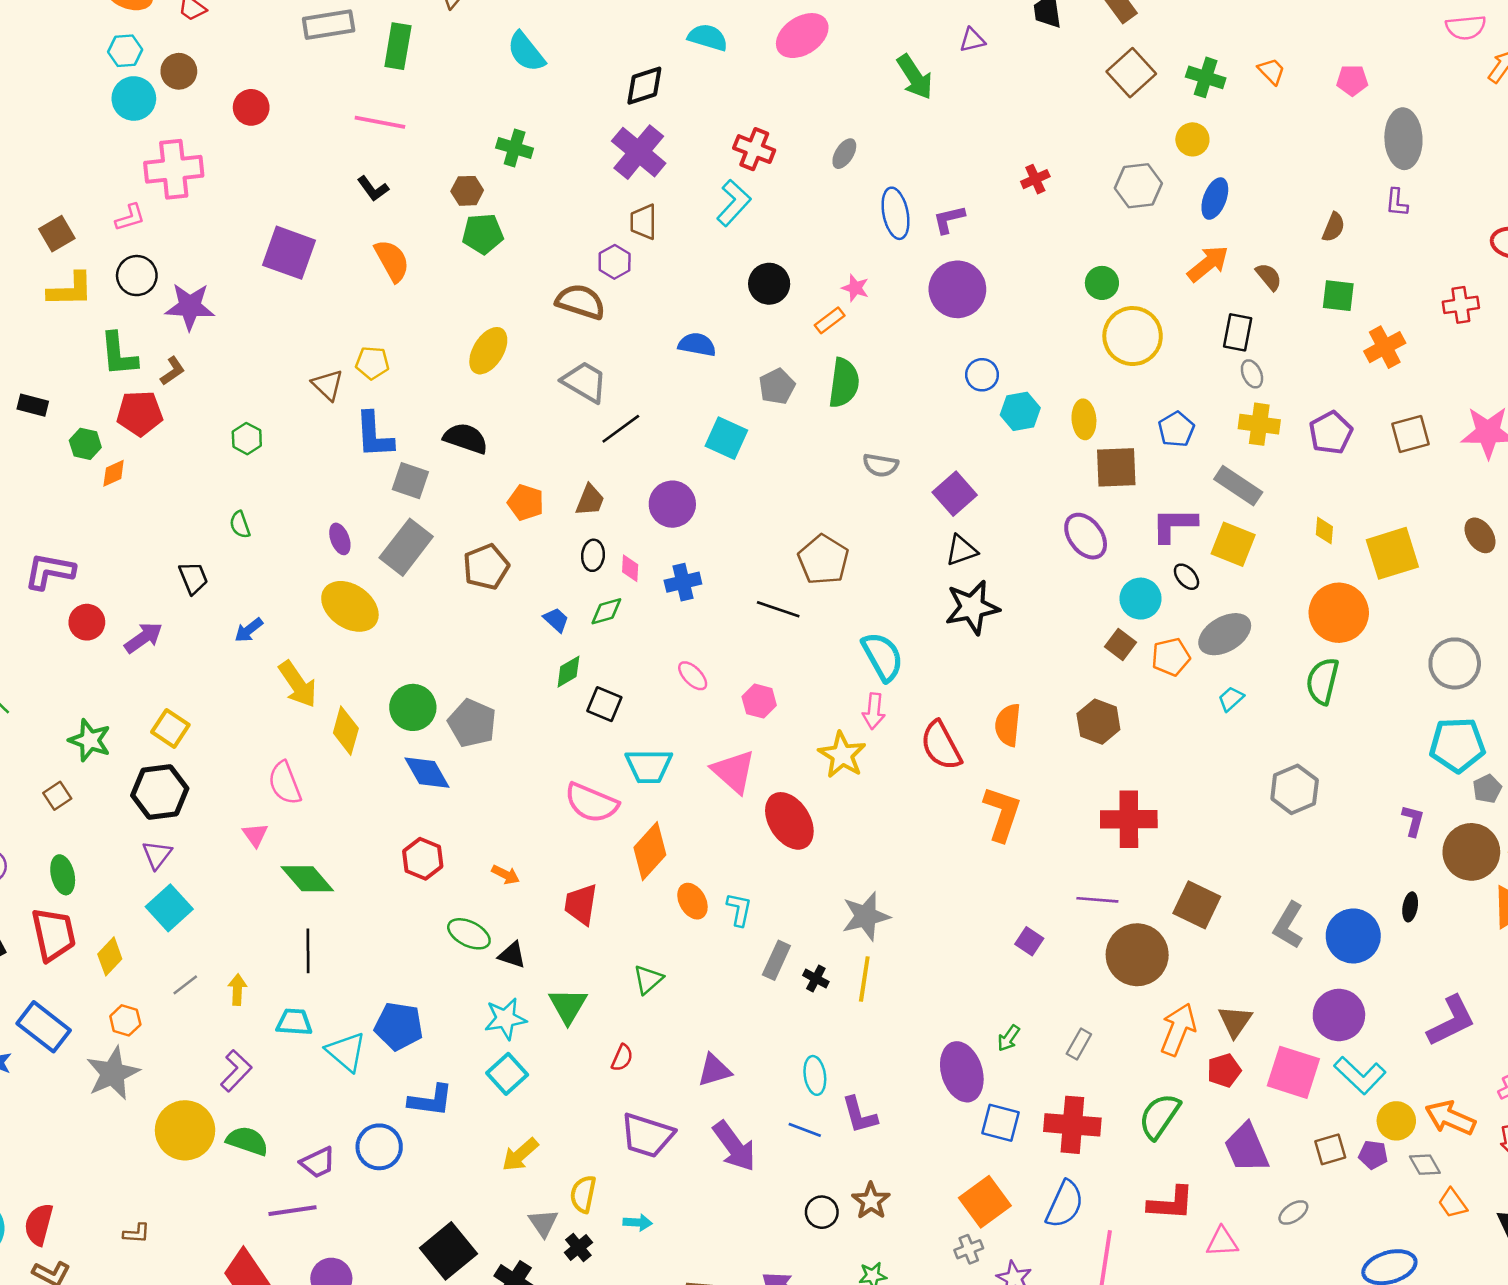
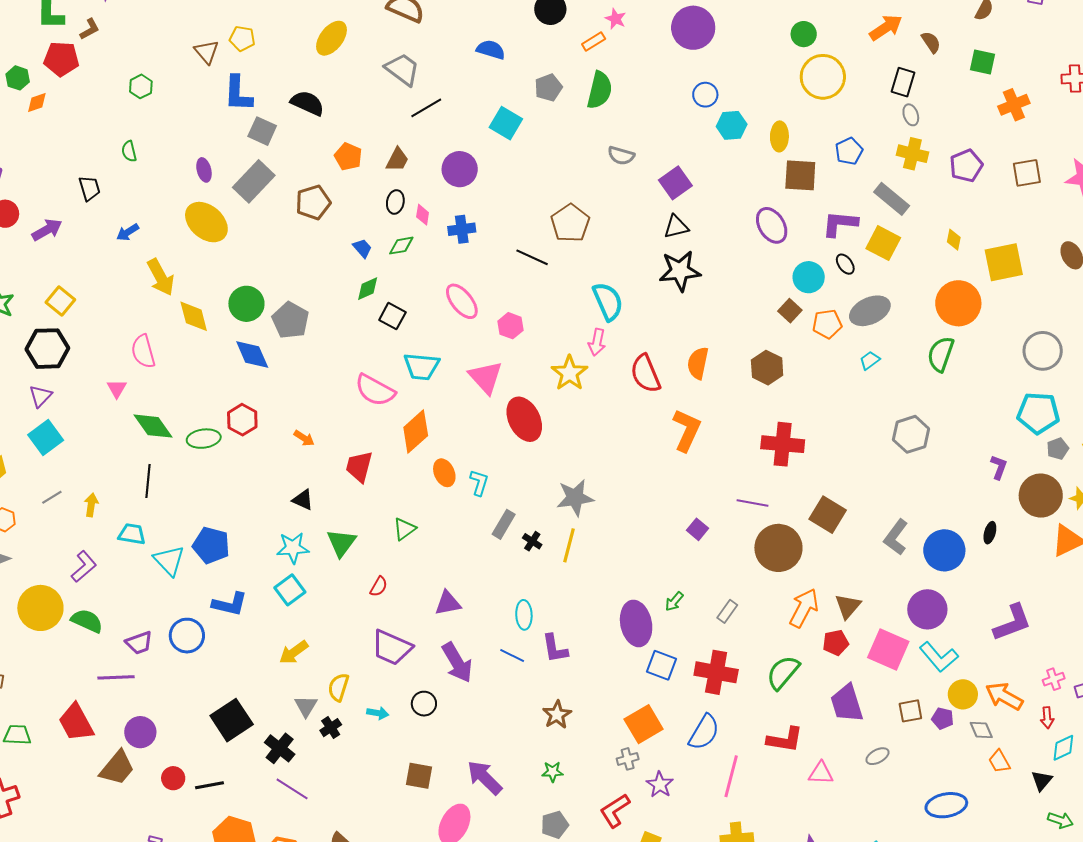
pink ellipse: (693, 676) -> (462, 301), size x1.5
yellow diamond: (346, 731) -> (194, 316), turned -36
green ellipse: (469, 934) -> (204, 439), moved, turned -40
black circle: (822, 1212) -> (424, 704), moved

